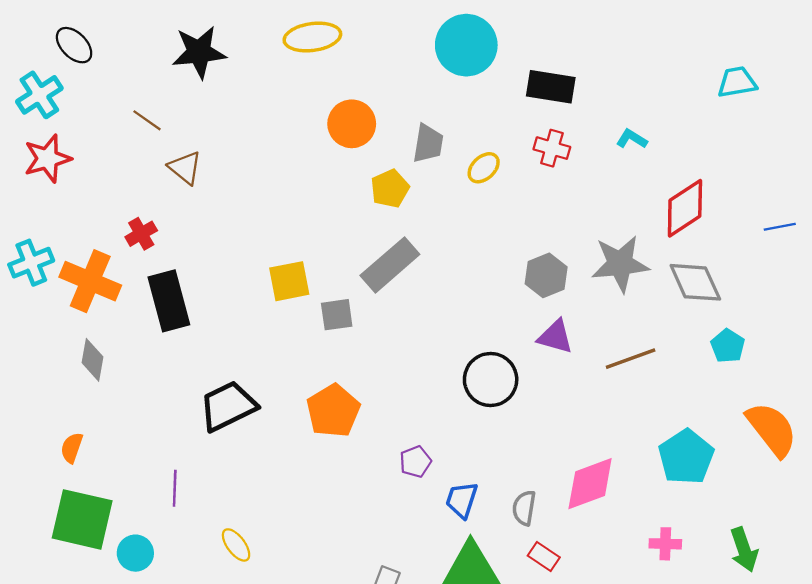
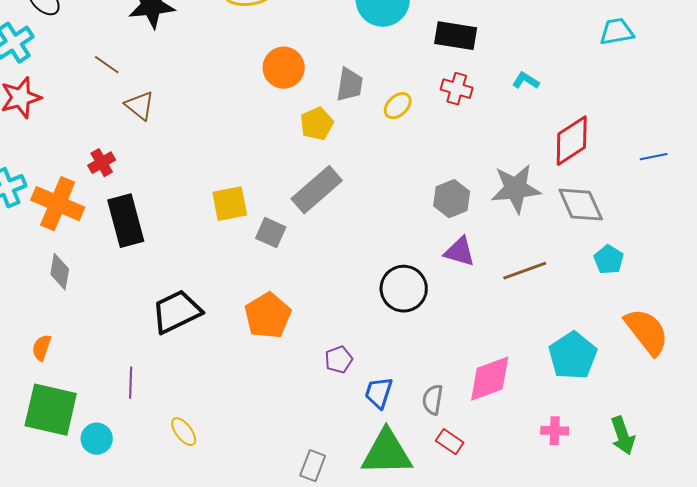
gray square: (337, 315) -> (271, 233), turned 32

